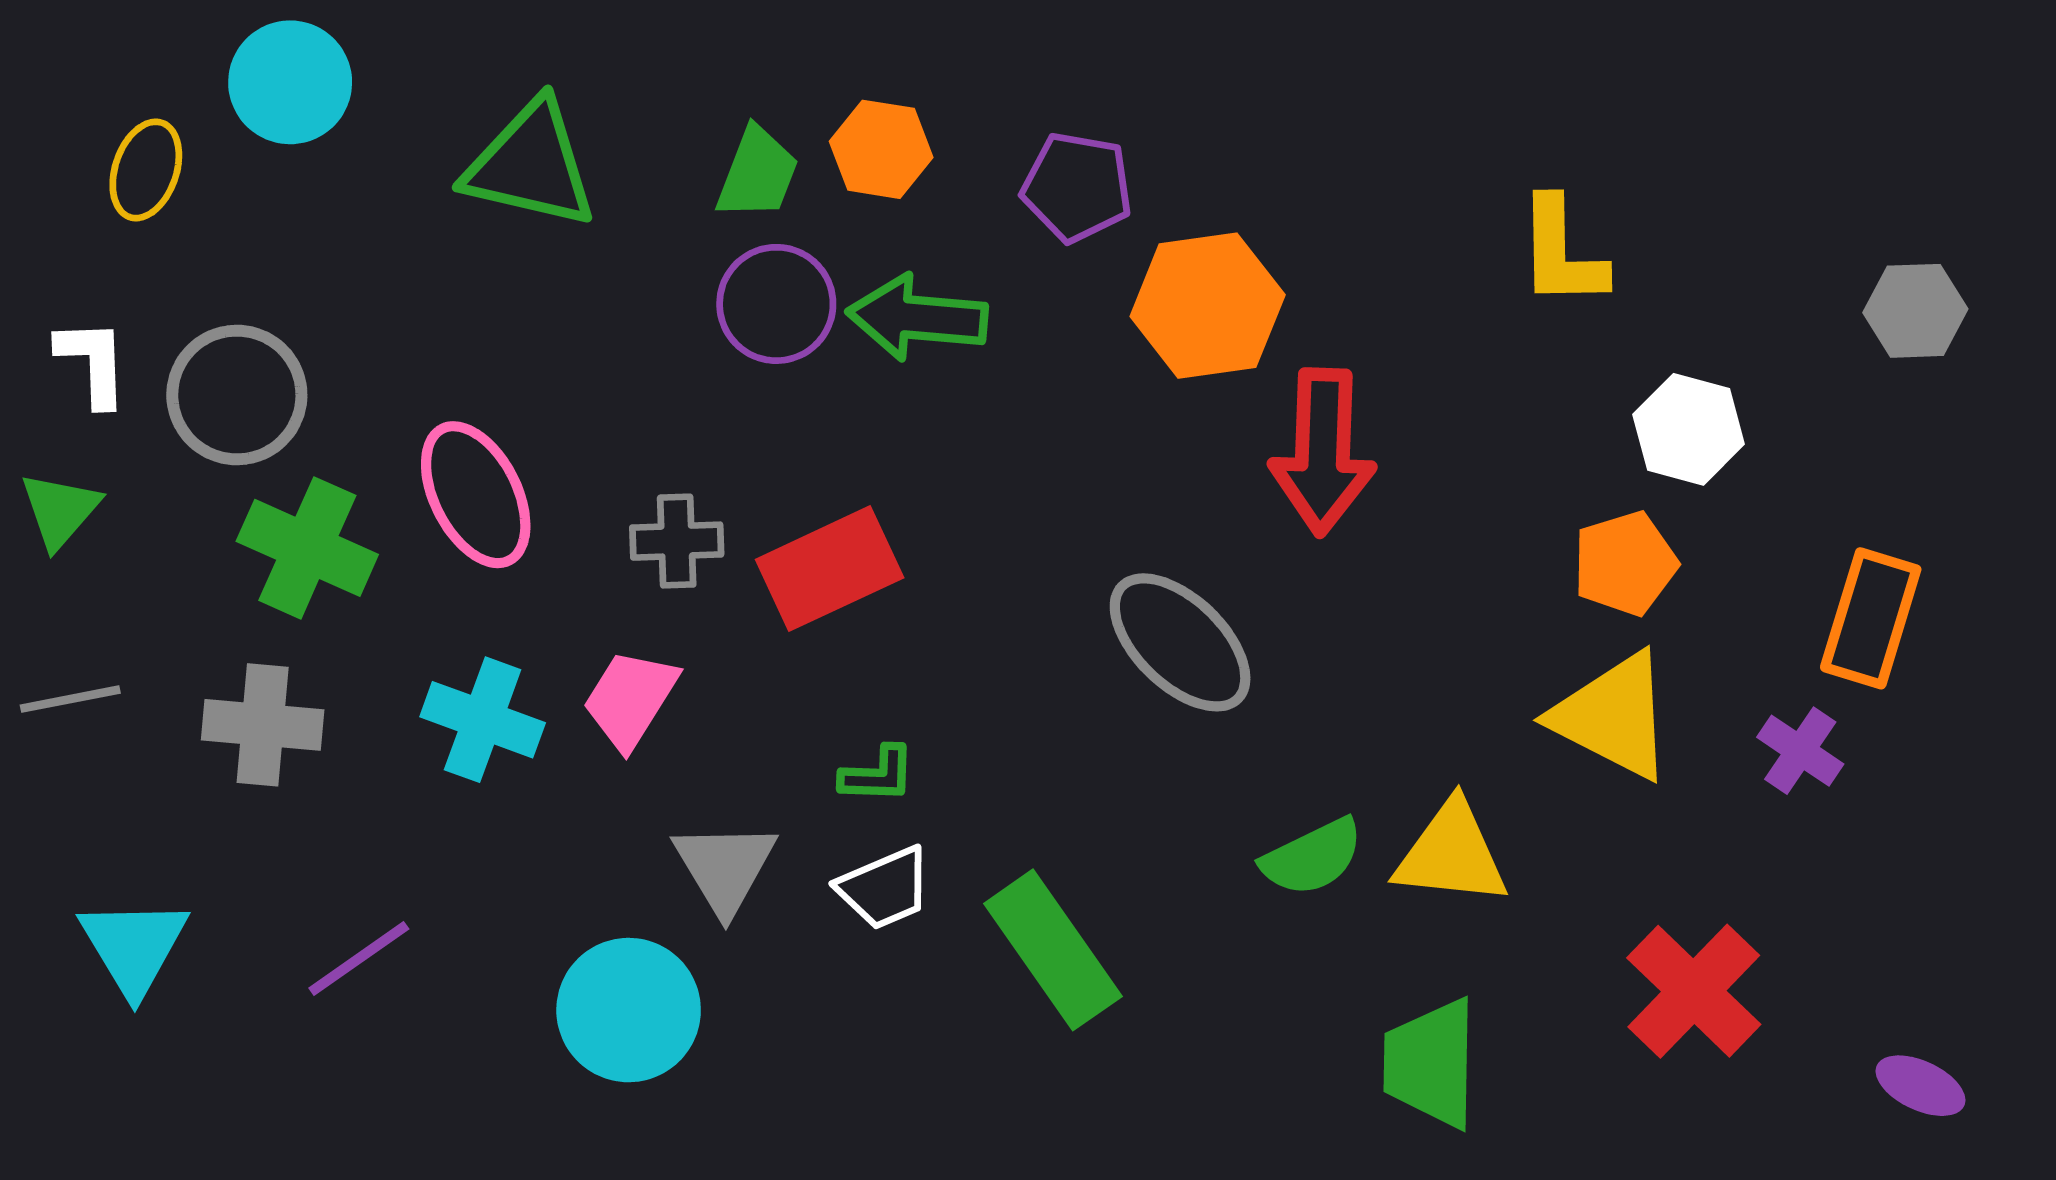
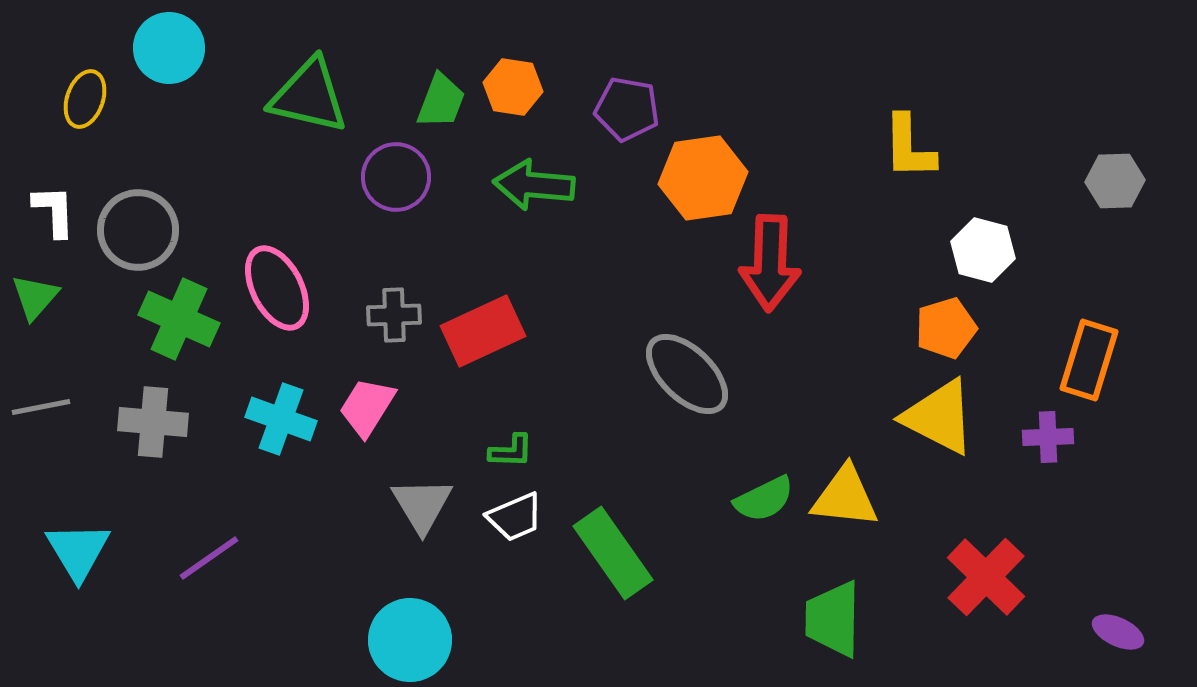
purple circle: (776, 304) -> (396, 177), moved
purple cross: (1800, 751) -> (1048, 437), turned -36
cyan circle: (629, 1010) -> (410, 640), moved

